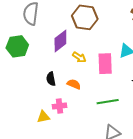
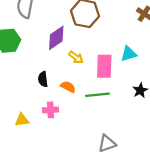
green line: (108, 102) -> (97, 95), moved
yellow triangle: (43, 117) -> (22, 120), moved

